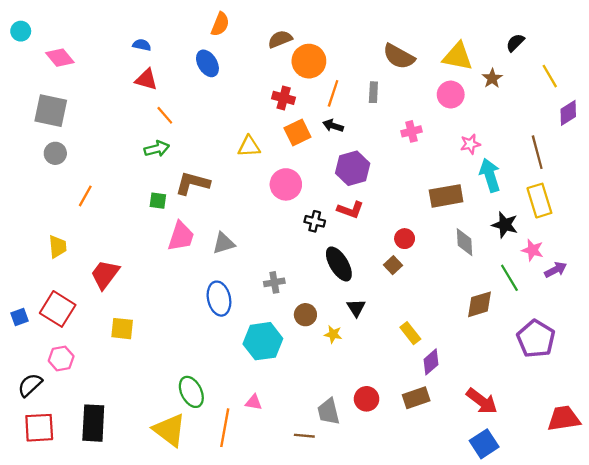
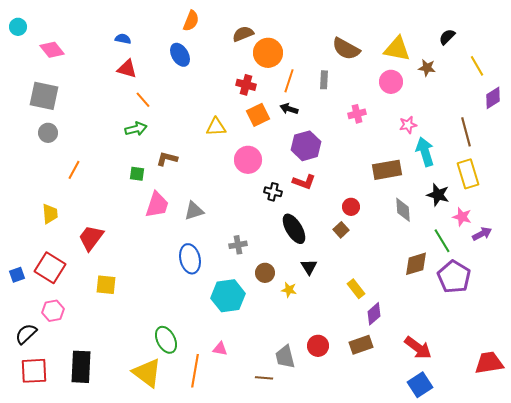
brown star: (492, 78) -> (427, 68), turned -30
brown L-shape: (192, 183) -> (167, 159), size x0.7
purple pentagon: (536, 339) -> (454, 277), moved

